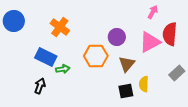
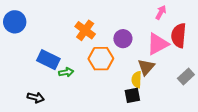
orange cross: (60, 27) -> (85, 30), moved
brown triangle: (127, 64) -> (146, 67), moved
yellow semicircle: (144, 84) -> (137, 80), moved
black arrow: (40, 86) -> (36, 98), moved, turned 84

